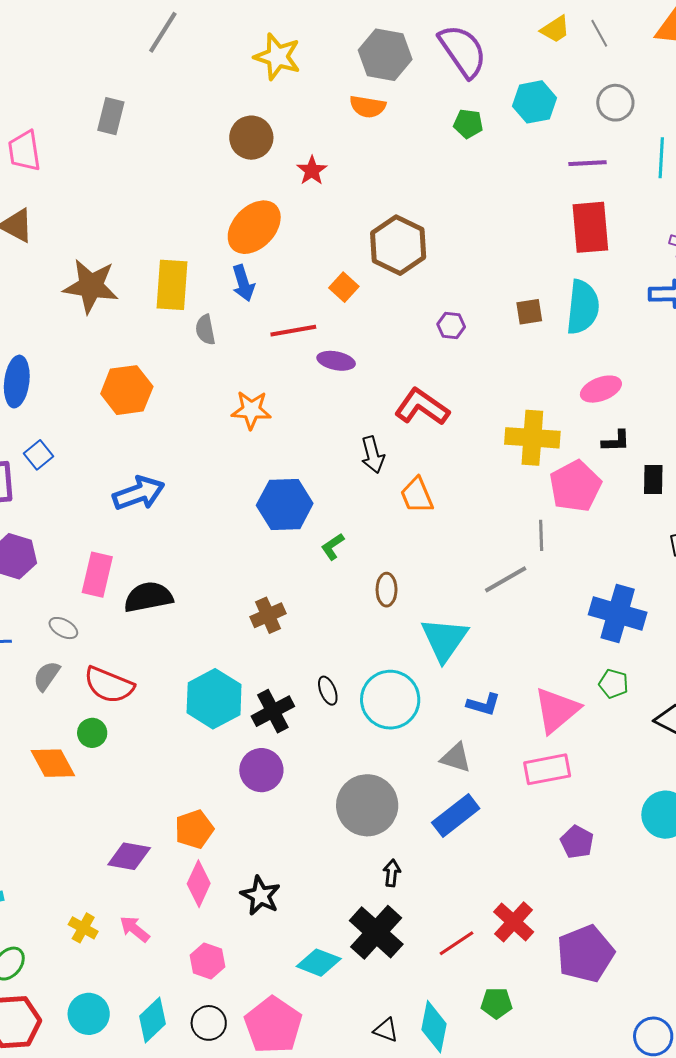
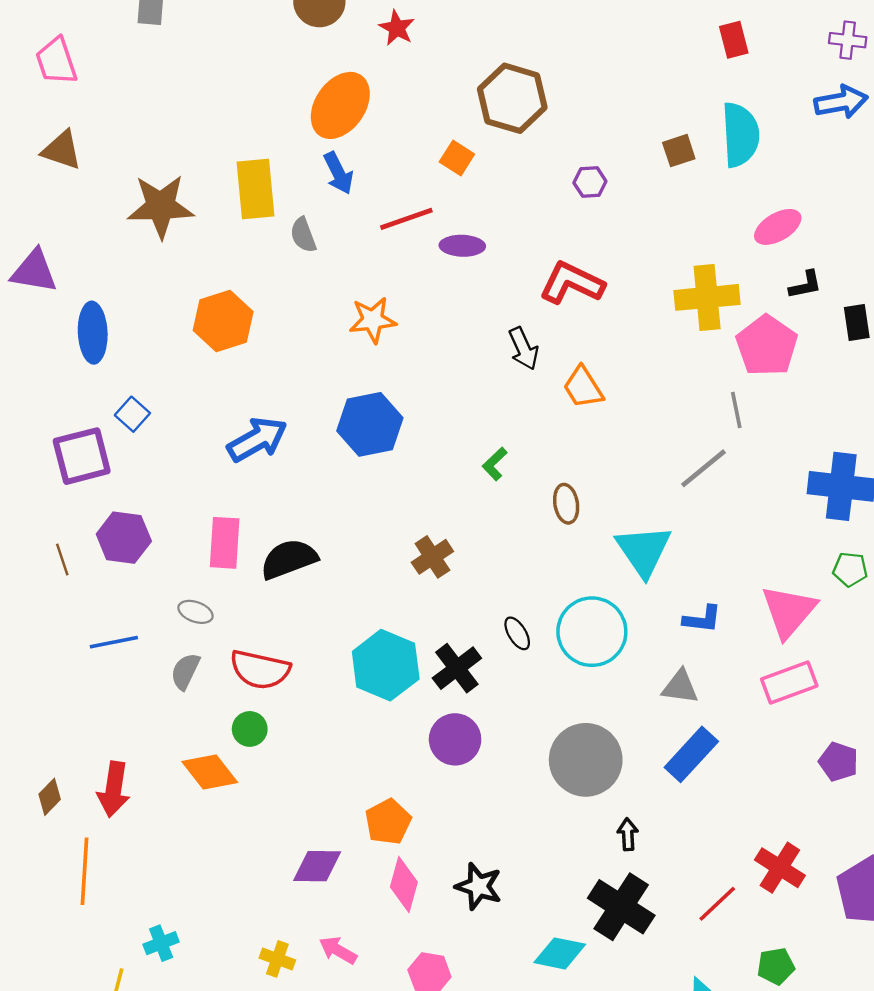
red rectangle: (590, 227) -> (734, 40), size x0.6
blue hexagon: (285, 504) -> (370, 424), moved

